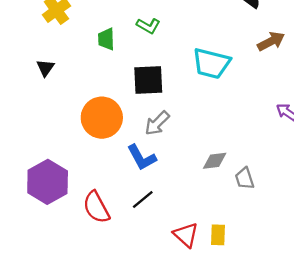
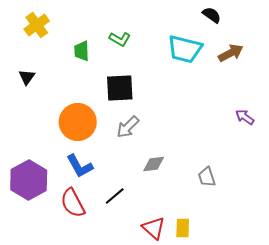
cyan trapezoid: (211, 63) -> (185, 49), moved
blue L-shape: (142, 157) -> (80, 166), moved
gray diamond: (215, 161) -> (154, 164), moved

